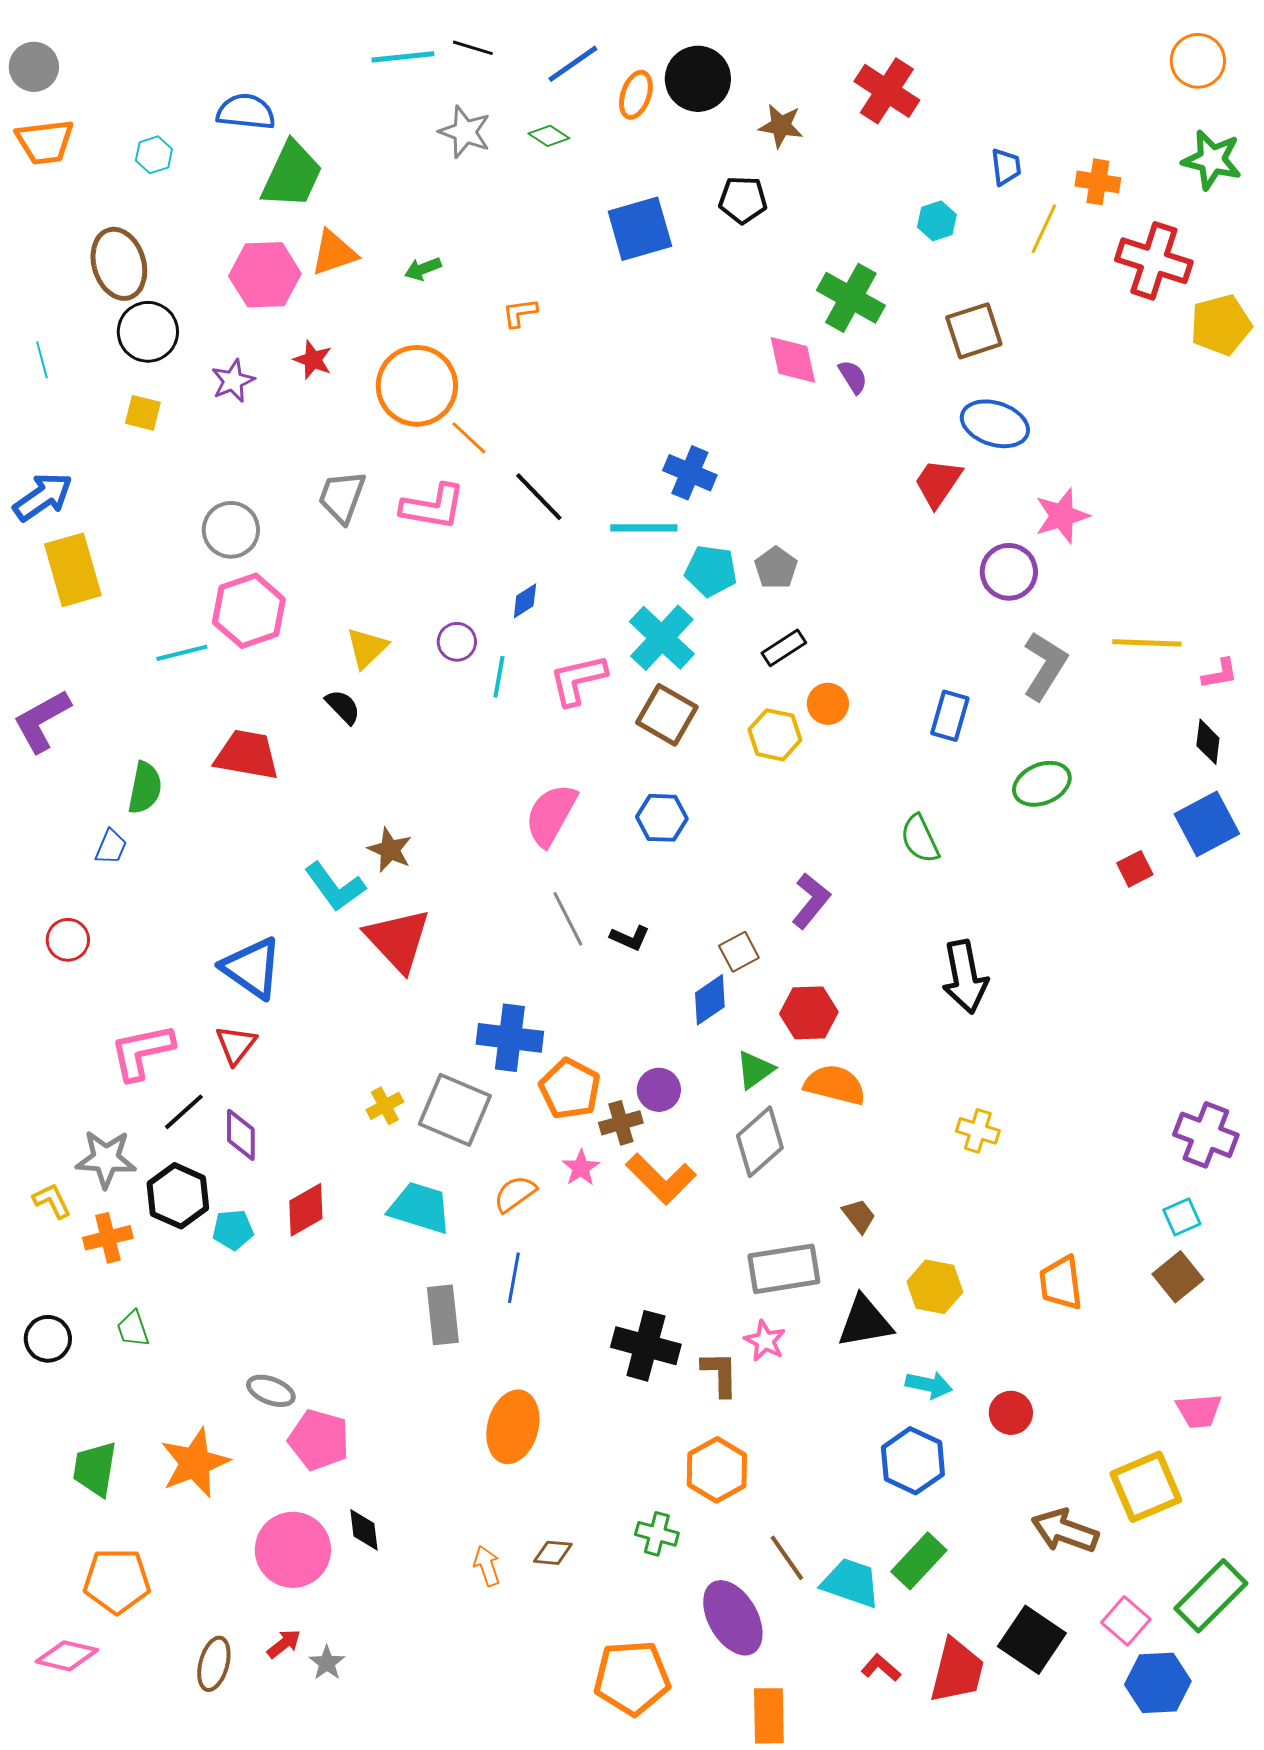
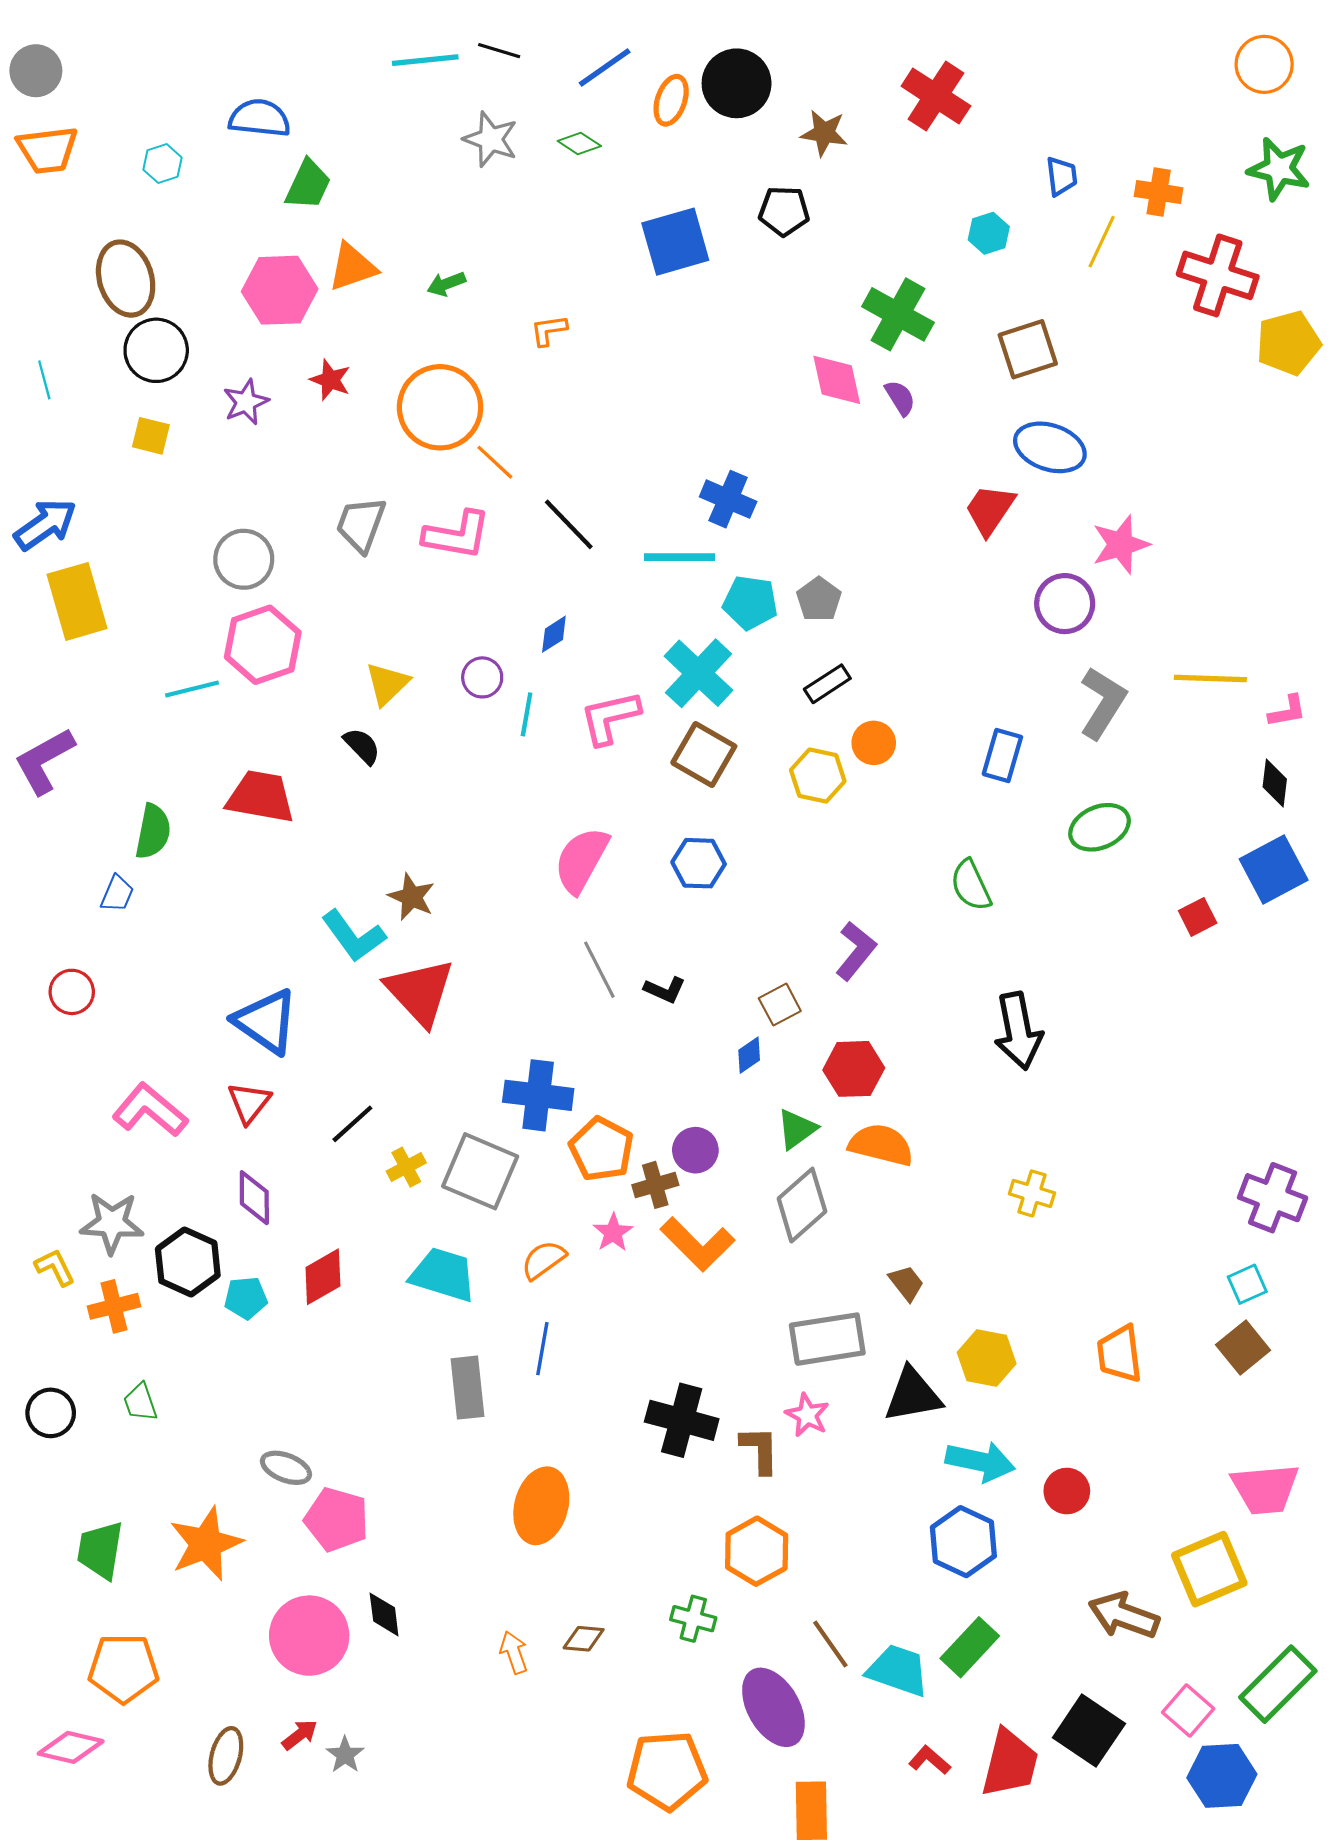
green trapezoid: (292, 175) -> (308, 185), size x0.7
blue diamond: (710, 1000) -> (749, 1055), size x0.7
pink L-shape: (142, 1052) -> (150, 1110), turned 52
black line: (184, 1112) -> (352, 1124), moved
cyan arrow: (929, 1385) -> (980, 1461), size x1.4
pink trapezoid: (1199, 1411) -> (1265, 1489), size x1.4

